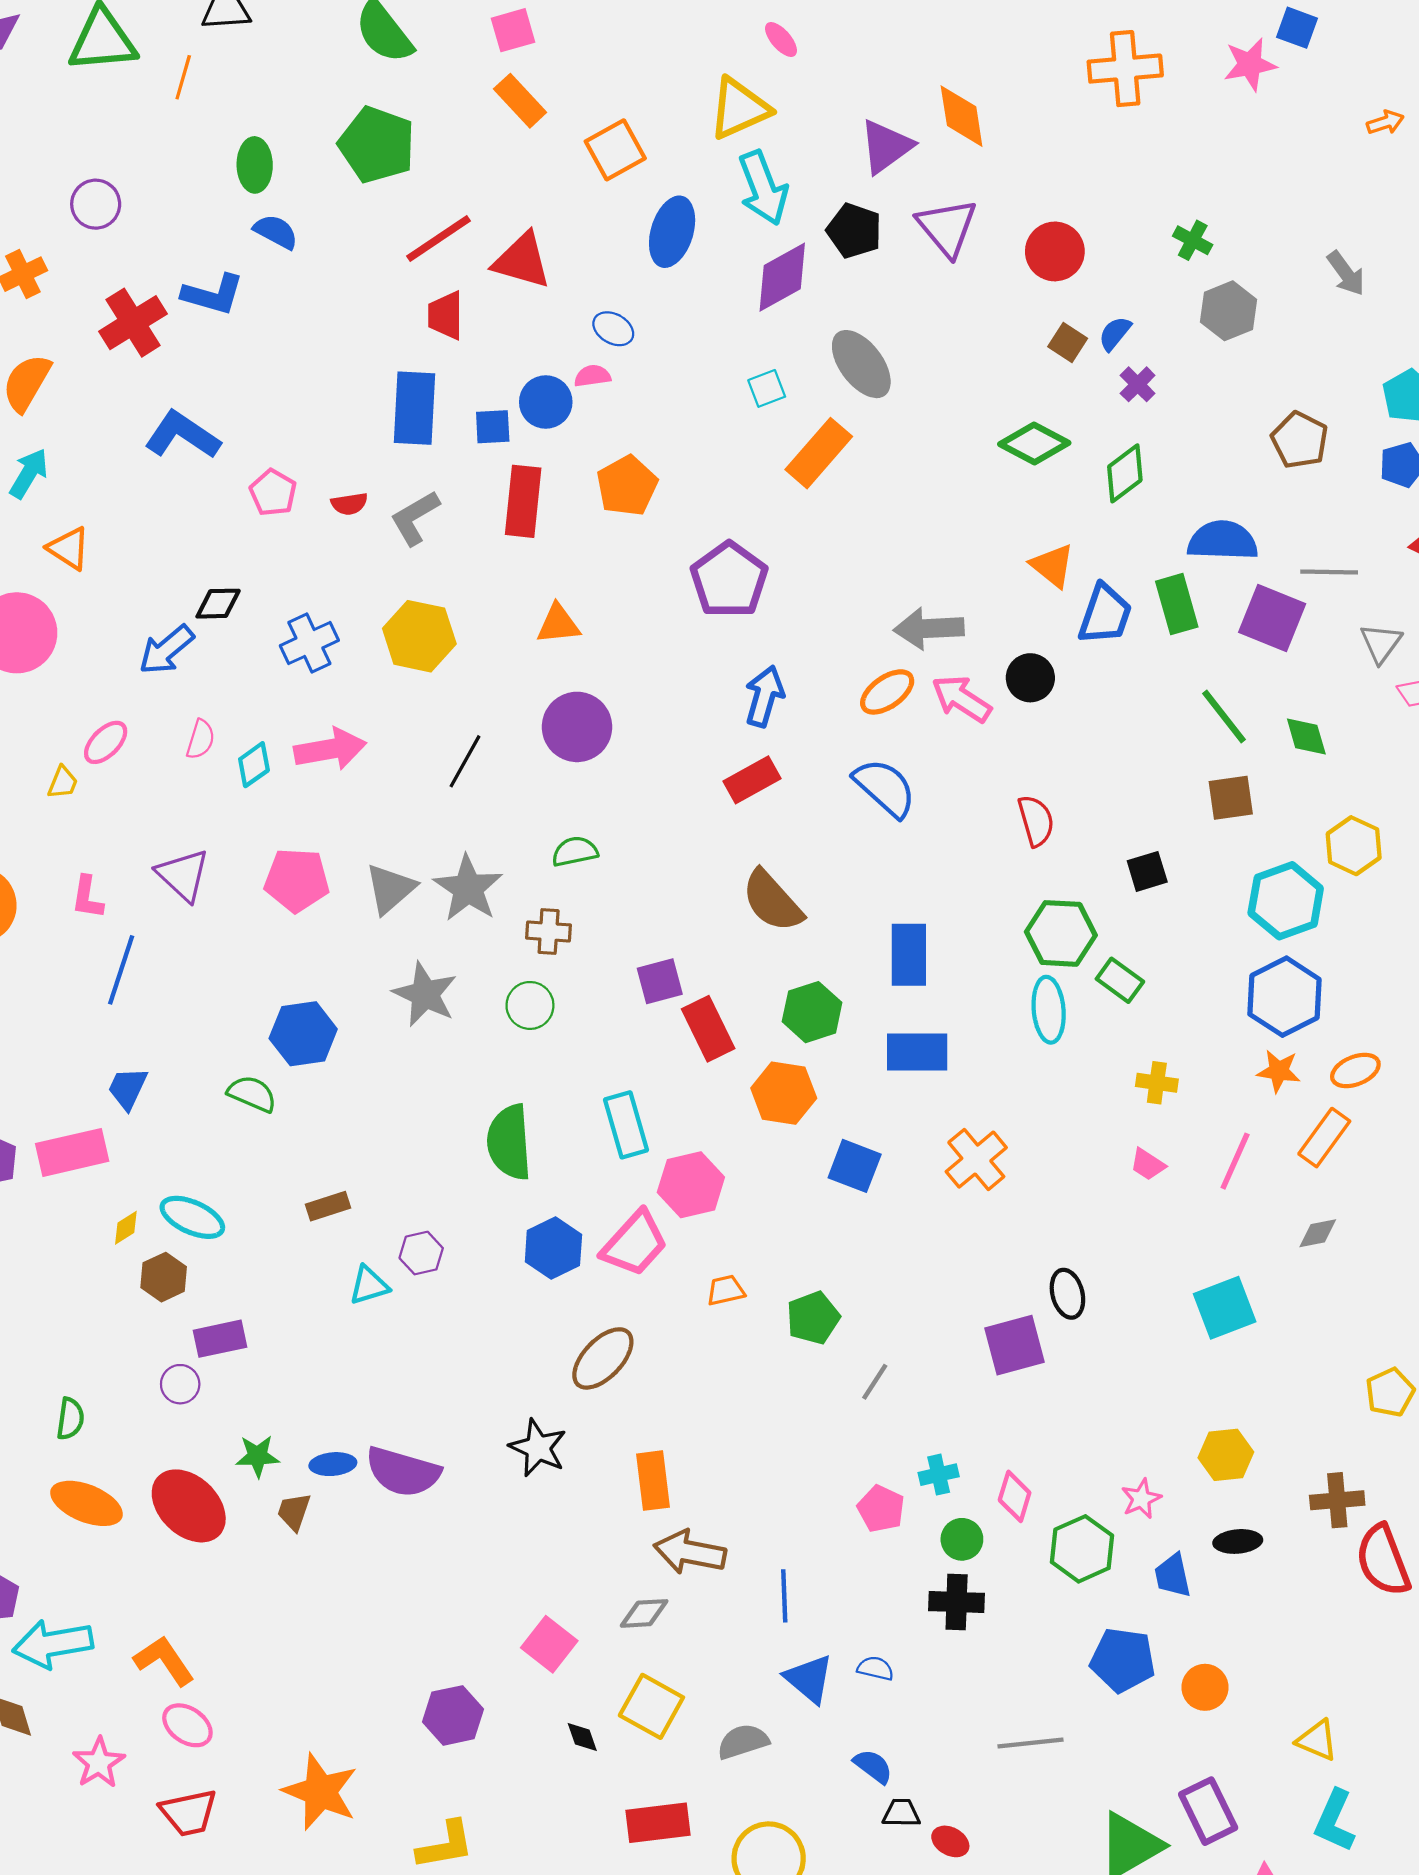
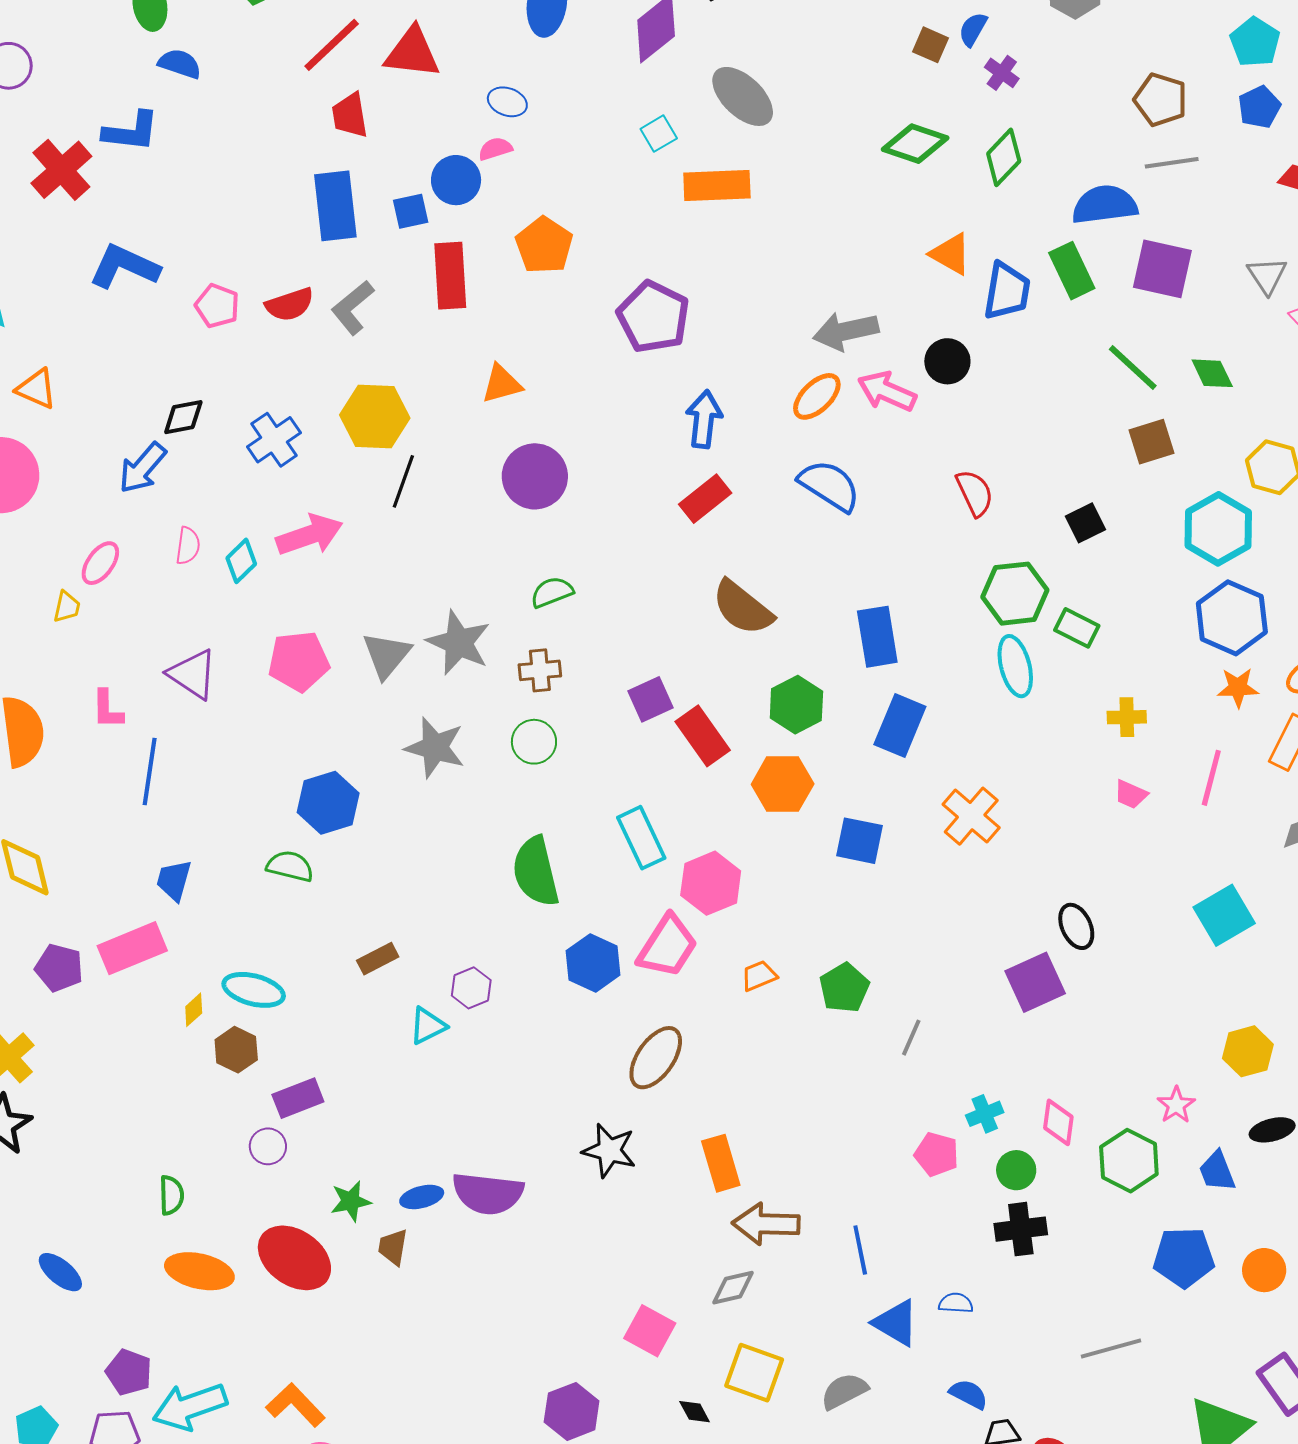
orange rectangle: (819, 453) -> (717, 186), turned 56
red semicircle: (349, 504) -> (290, 305), size x1.4
gray line: (1329, 572) -> (1172, 163), moved
black line: (465, 761) -> (403, 481), moved
blue rectangle: (917, 1052) -> (900, 725), turned -58

